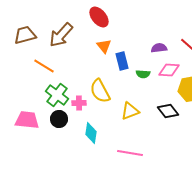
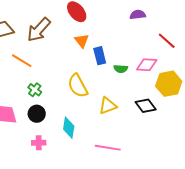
purple semicircle: (159, 48) -> (138, 15), moved
green cross: (57, 95) -> (35, 90), size x0.6
pink cross: (79, 103) -> (39, 143), moved

